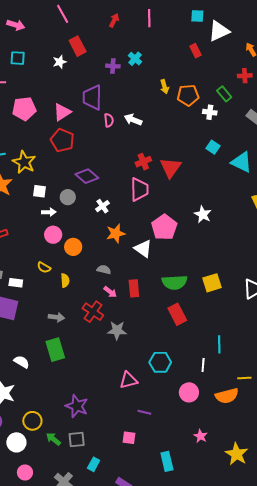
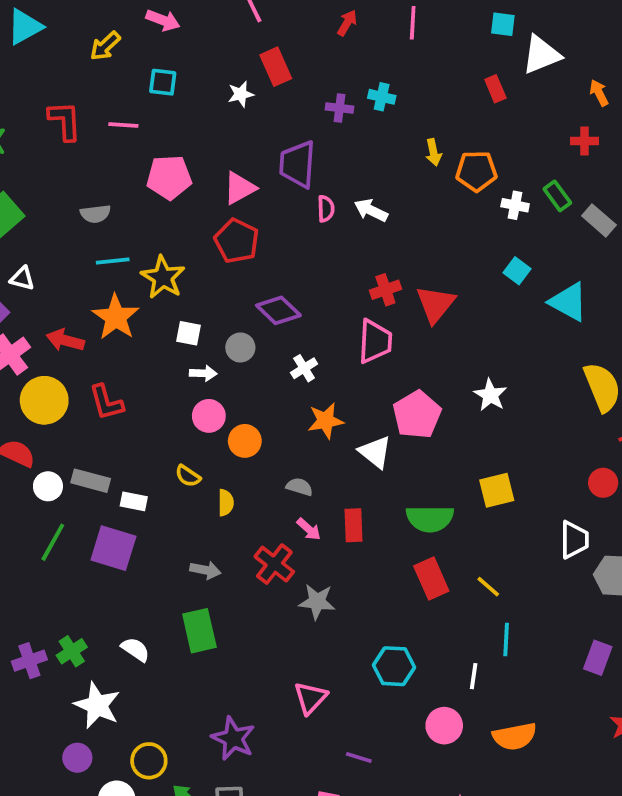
cyan cross: (135, 59) -> (382, 97), turned -32
green rectangle: (224, 94) -> (557, 196), moved
yellow square: (212, 283) -> (497, 490), moved
yellow line: (244, 378) -> (488, 587), moved, turned 40
pink triangle: (128, 380) -> (310, 698), moved, turned -36

